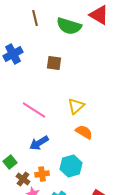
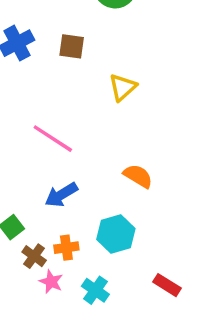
brown square: (54, 63) -> (72, 46), moved
yellow triangle: (76, 106) -> (123, 87), moved

